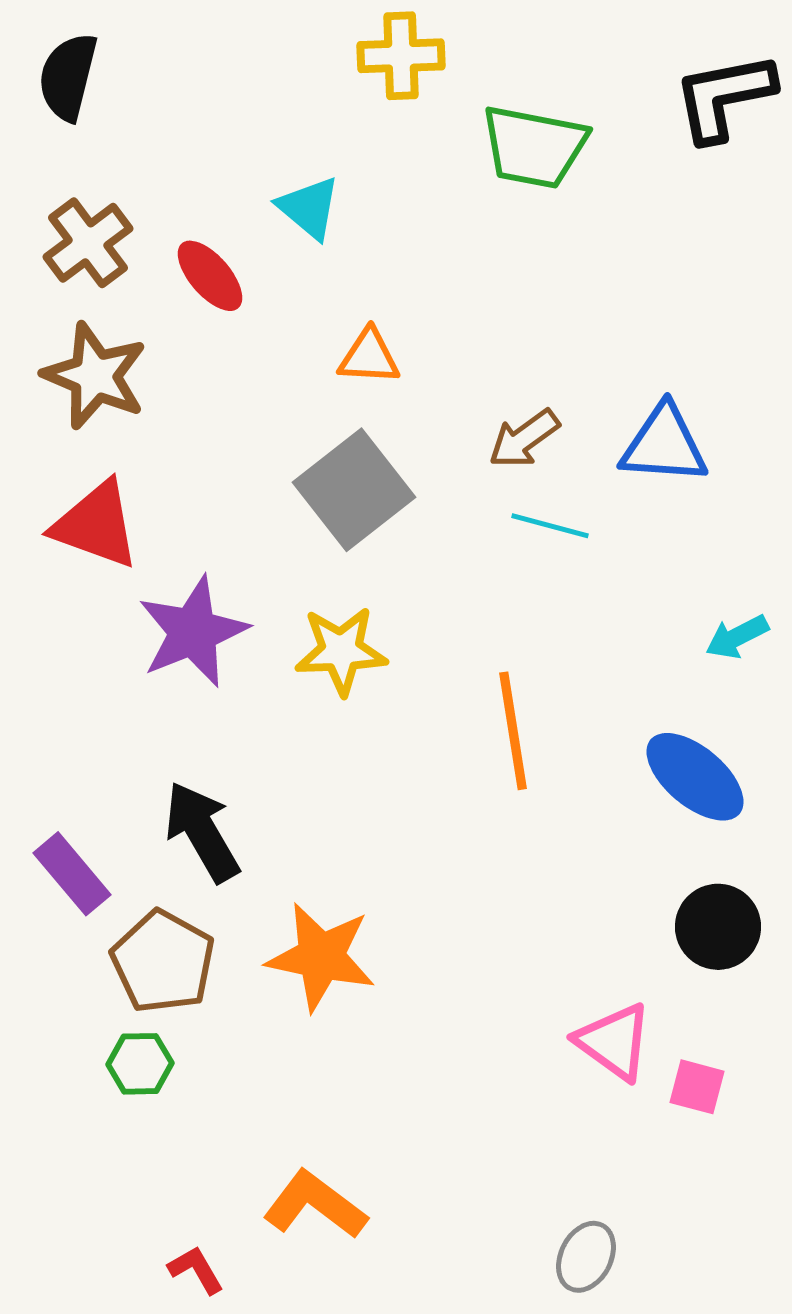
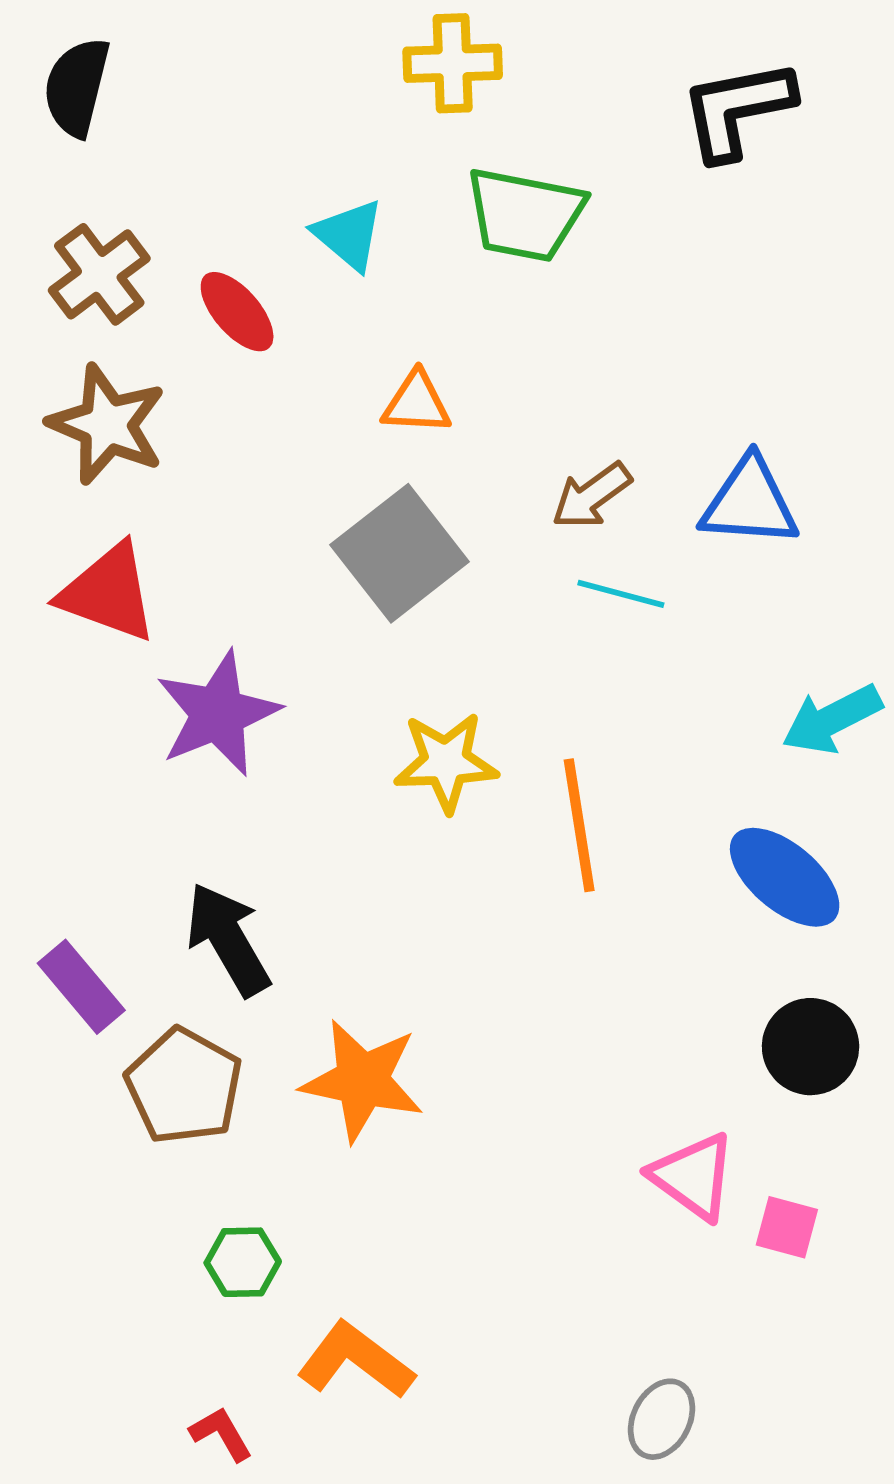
black L-shape: (724, 97) -> (737, 110), moved
green trapezoid: (534, 147) -> (525, 215), moved
cyan arrow: (737, 637) -> (832, 719), size x1.4
yellow star: (341, 651) -> (446, 762), moved
green hexagon: (140, 1064) -> (243, 1262), moved

